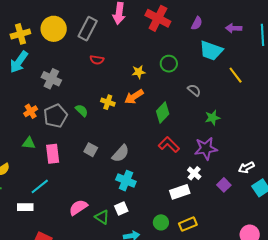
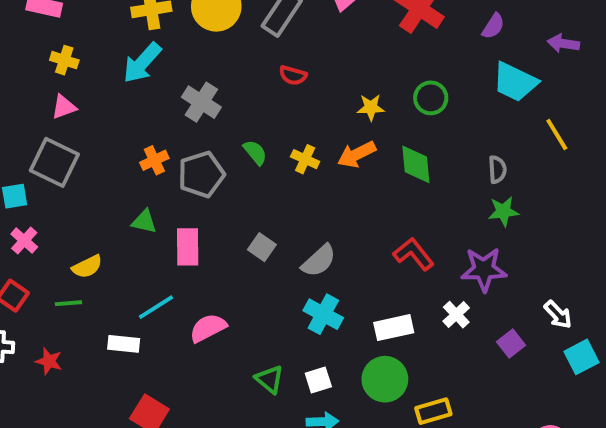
gray semicircle: (194, 90) -> (497, 169), moved, turned 40
green semicircle: (82, 110) -> (255, 152), moved
green diamond: (163, 112) -> (416, 164), moved, turned -55
white arrow: (246, 168) -> (558, 315), turned -112
white rectangle: (180, 192) -> (394, 328), moved
pink semicircle: (78, 207) -> (208, 328), moved
white square: (121, 208) -> (318, 380), moved
green circle: (161, 222) -> (385, 379), moved, size x1.5

